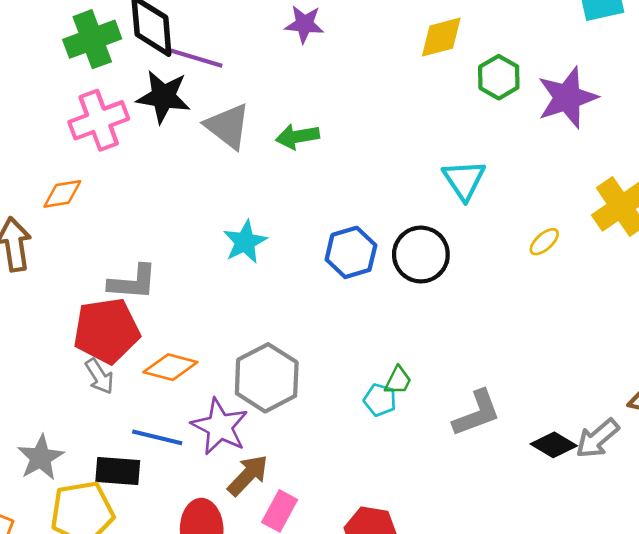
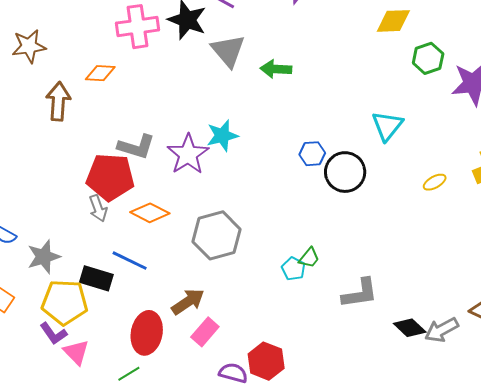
blue hexagon: (351, 252) -> (312, 154), moved, size x0.7
purple star: (220, 427) -> (188, 154), moved

